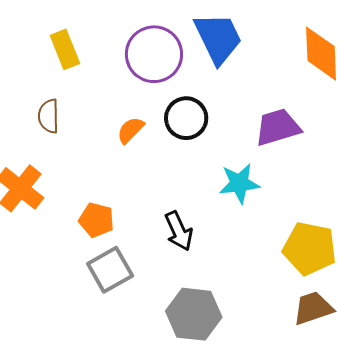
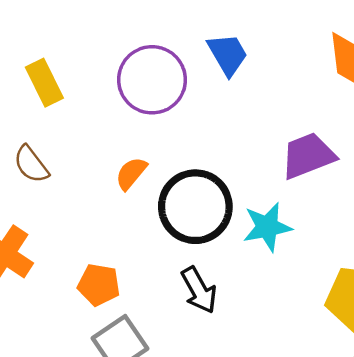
blue trapezoid: (218, 38) -> (228, 54), size x0.7
brown semicircle: (49, 116) -> (31, 164), turned -32
black circle: (186, 118) -> (195, 207), moved, size x1.4

